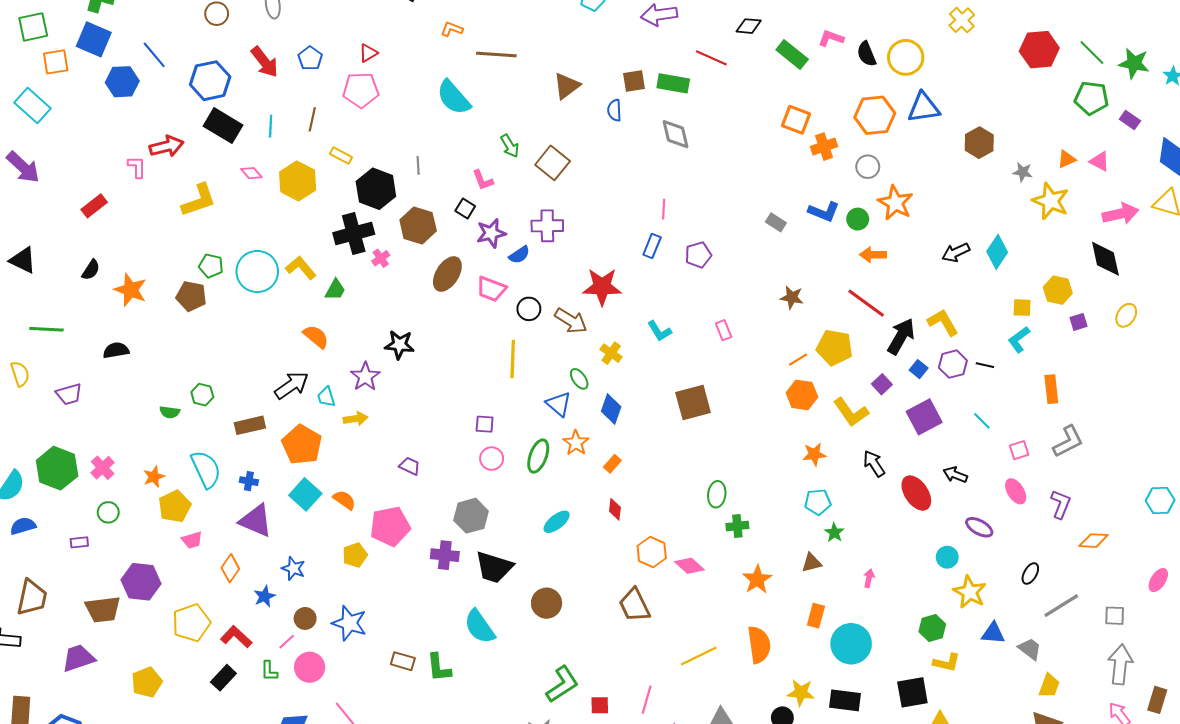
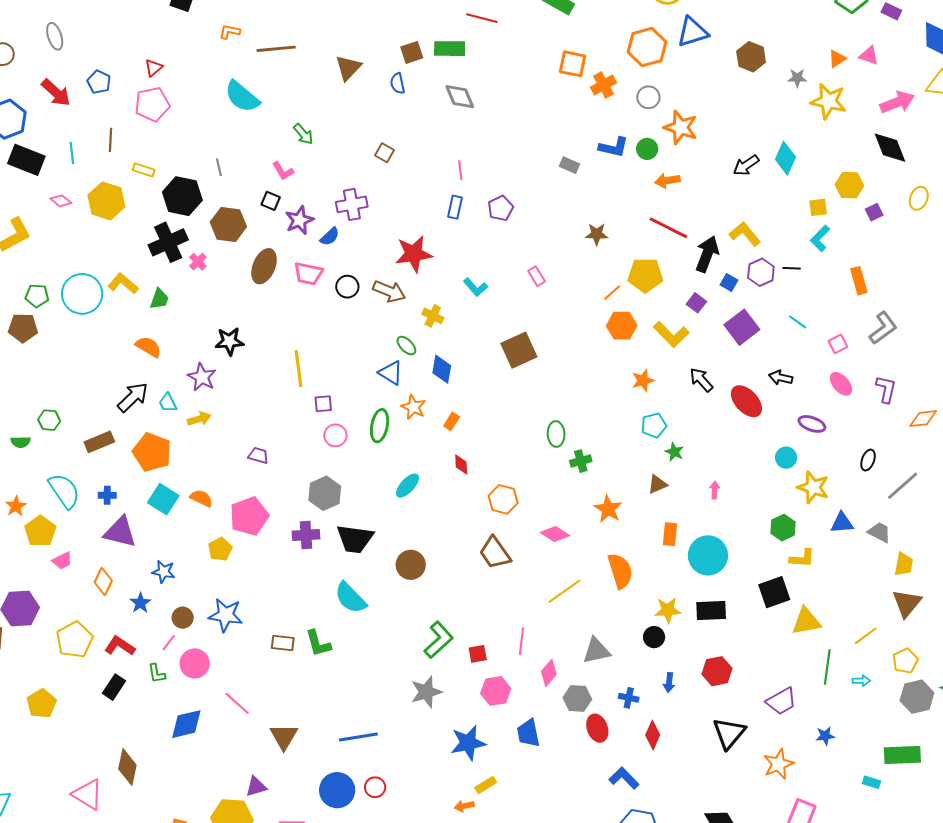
brown square: (553, 163) -> (384, 153), moved, size x0.6
yellow line: (513, 359) -> (299, 369), moved
pink diamond: (689, 566) -> (555, 534), moved

